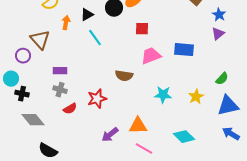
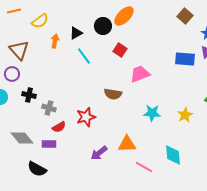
red square: (142, 29) -> (120, 50), moved, turned 32
brown triangle: (40, 40) -> (19, 50), moved
blue rectangle: (184, 50) -> (185, 59), moved
purple rectangle: (60, 71) -> (49, 144), moved
black cross: (22, 94) -> (29, 95), moved
cyan diamond: (184, 137) -> (173, 155), turned 40
pink line: (144, 149) -> (144, 167), moved

